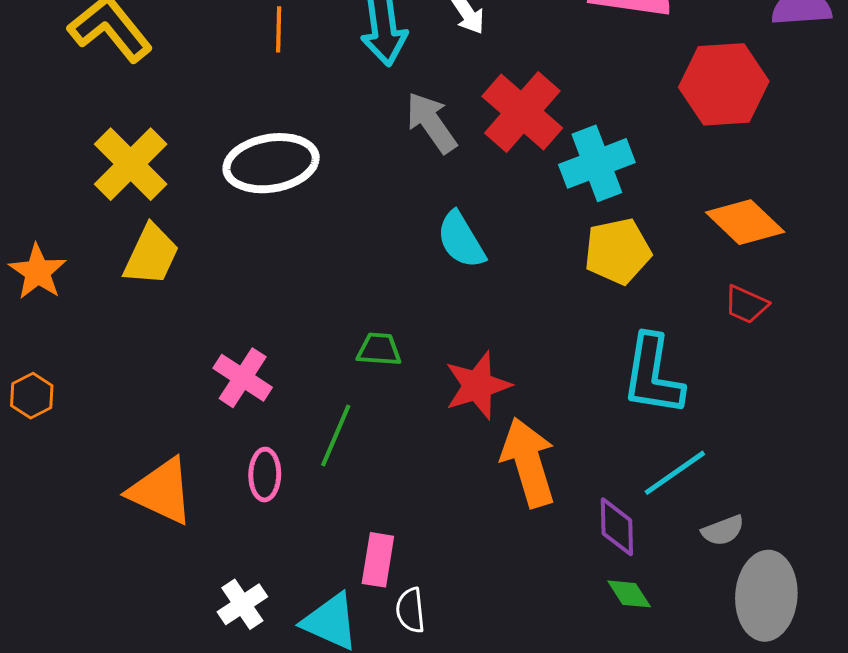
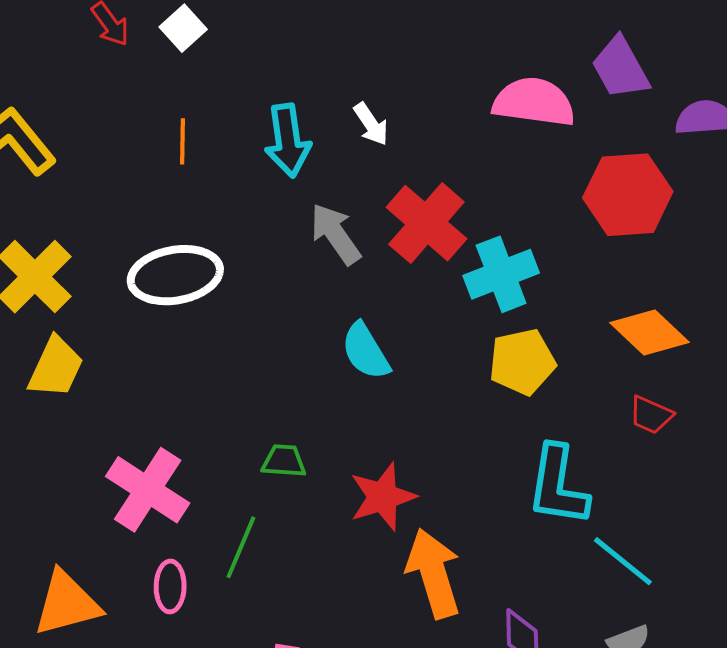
pink cross: (243, 378) -> (148, 490), size x1.4
cyan line: (675, 473) -> (623, 561), moved, turned 74
orange triangle: (161, 491) -> (67, 603), turned -40

